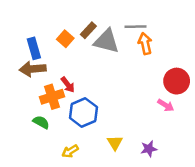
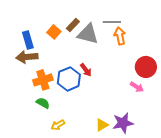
red arrow: (68, 85) -> (86, 70), moved
blue hexagon: (83, 112) -> (69, 79), moved
green semicircle: (41, 122) -> (43, 103), moved
yellow triangle: (115, 143) -> (102, 125), moved, turned 32
purple star: (149, 149) -> (123, 123), size x1.5

